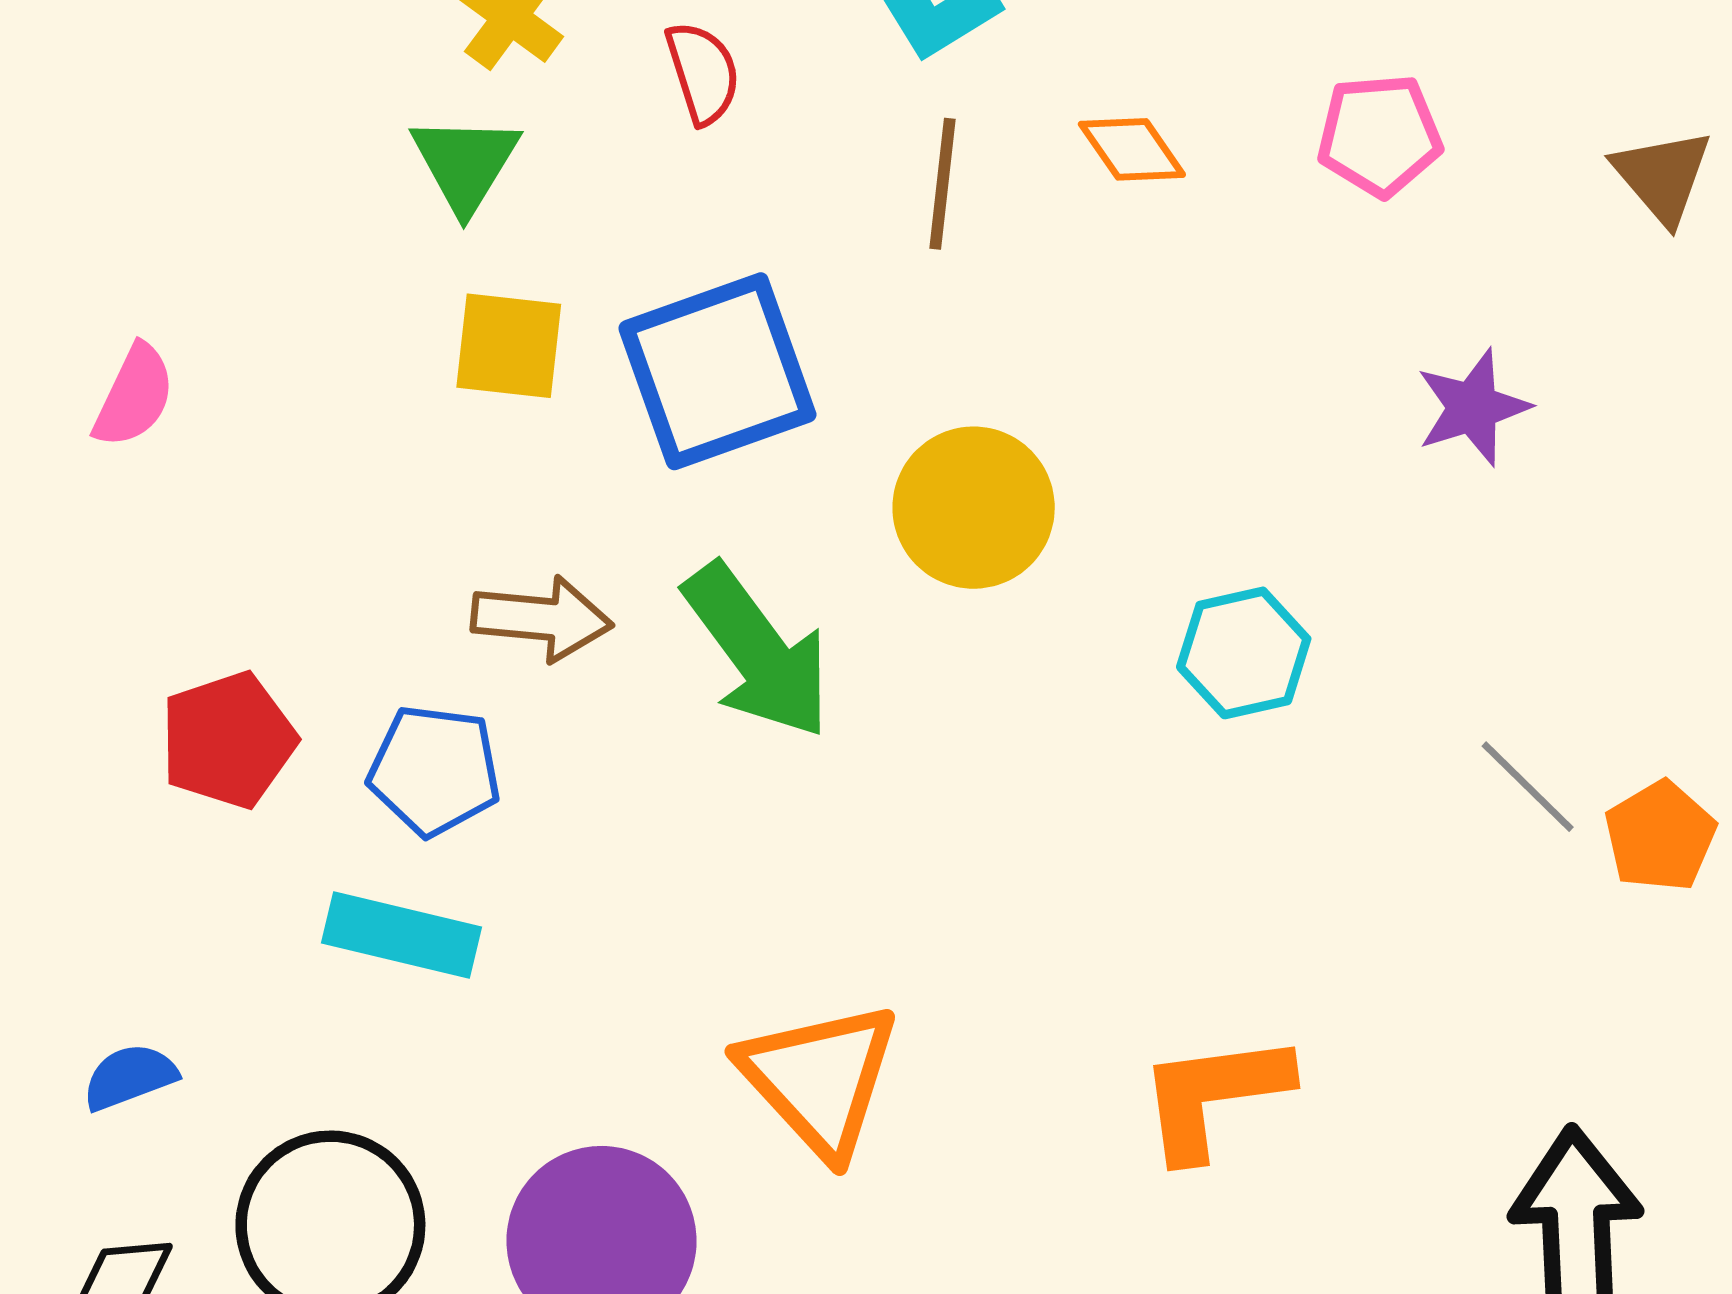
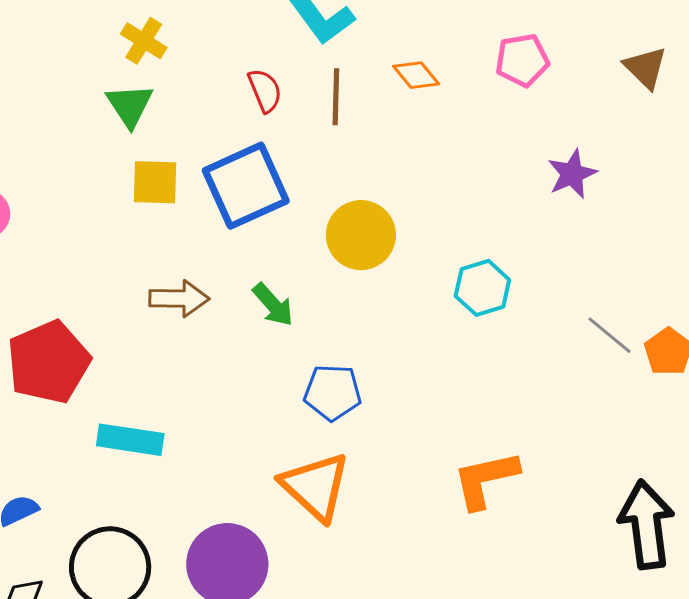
red semicircle: (703, 73) -> (265, 90), moved
green arrow: (757, 651) -> (273, 305), size x0.6
red pentagon: (228, 740) -> (48, 362), size x1.4
blue pentagon: (434, 770) -> (333, 392), moved

